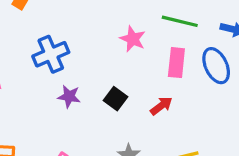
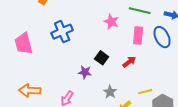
purple star: (69, 96) -> (85, 72), moved

